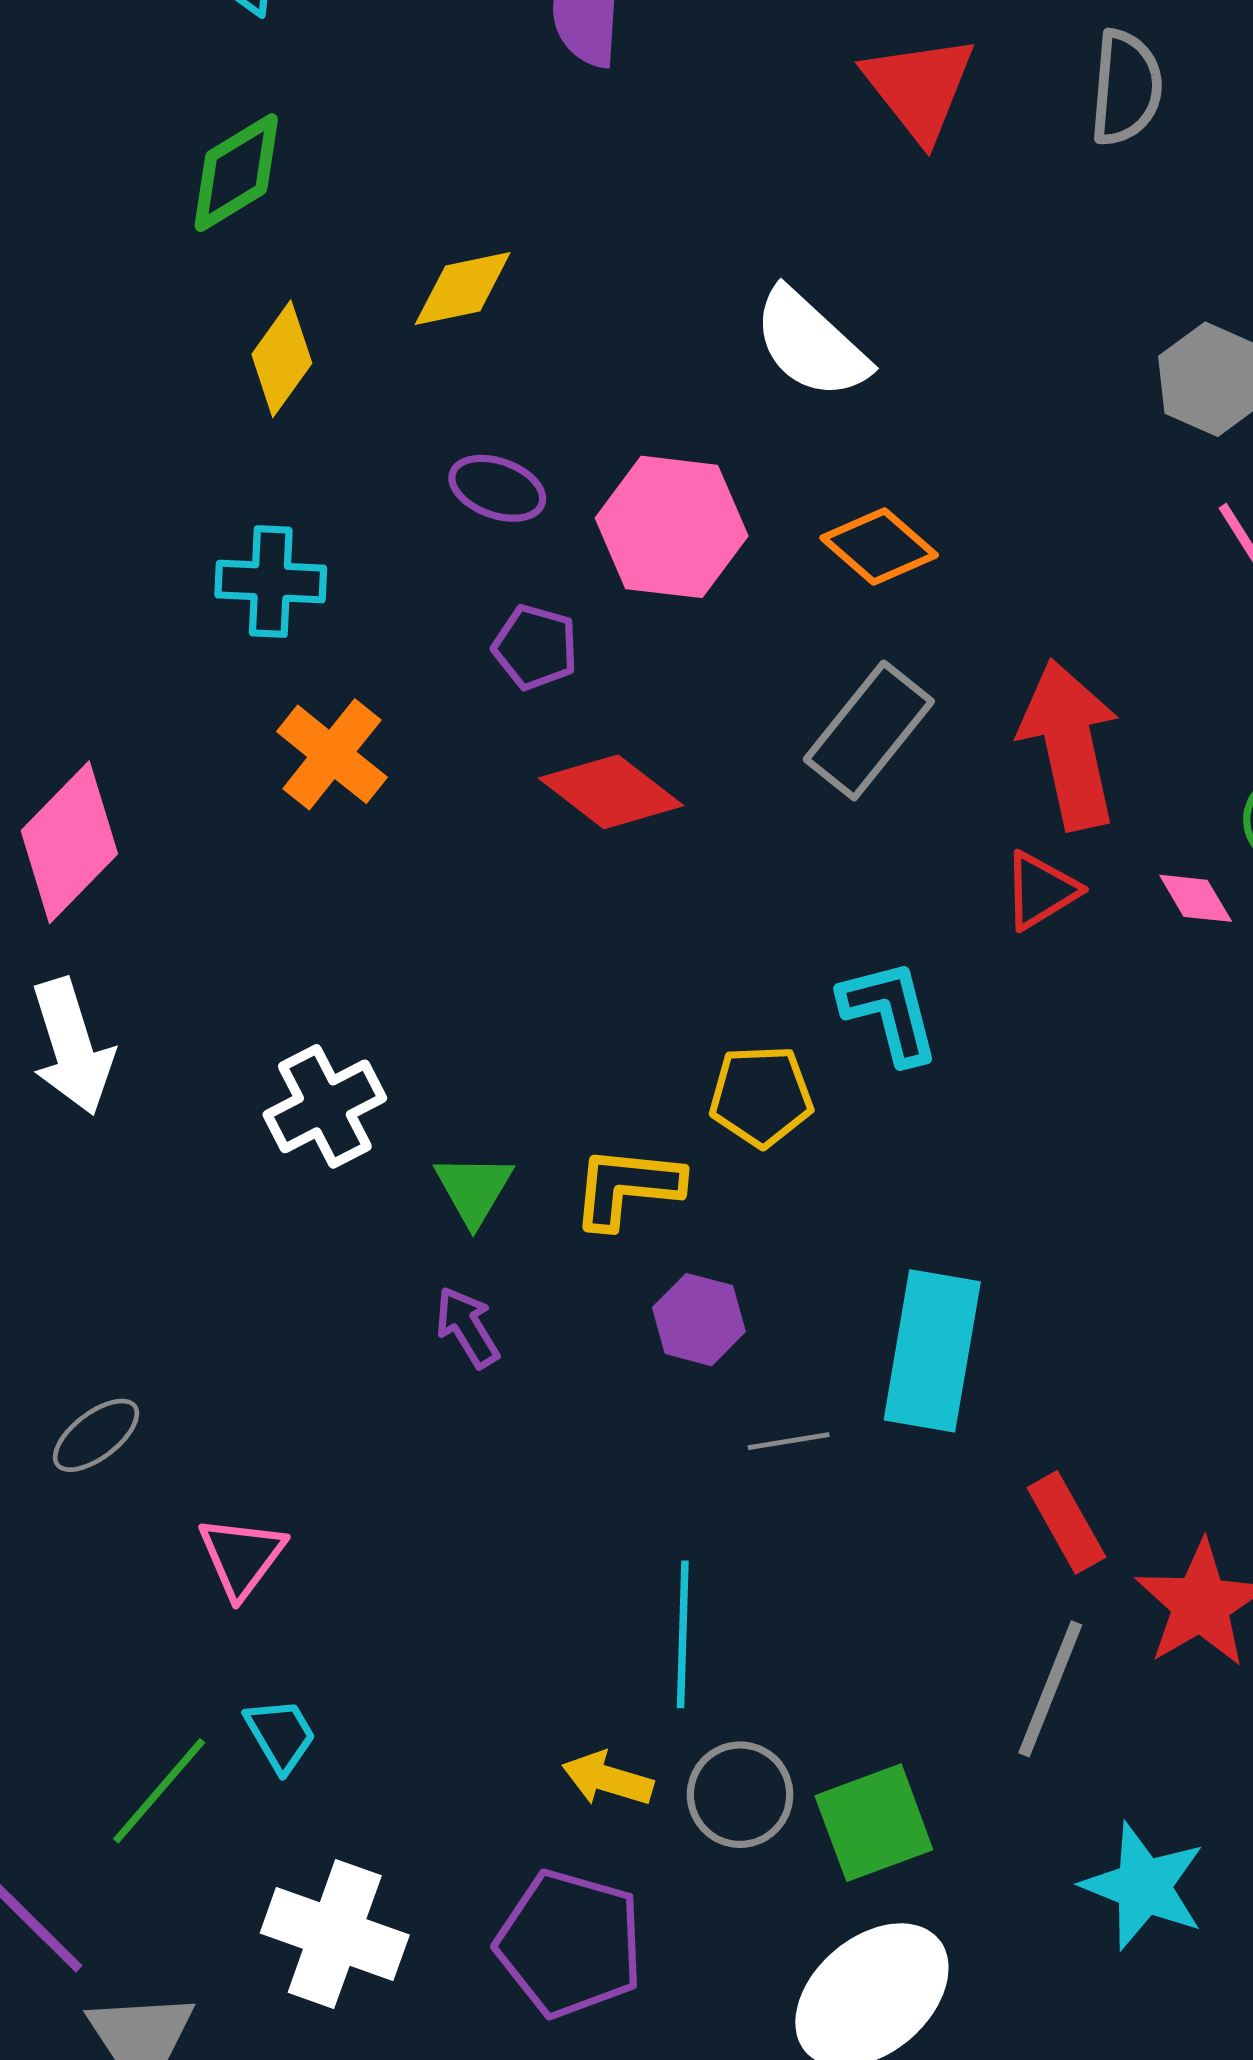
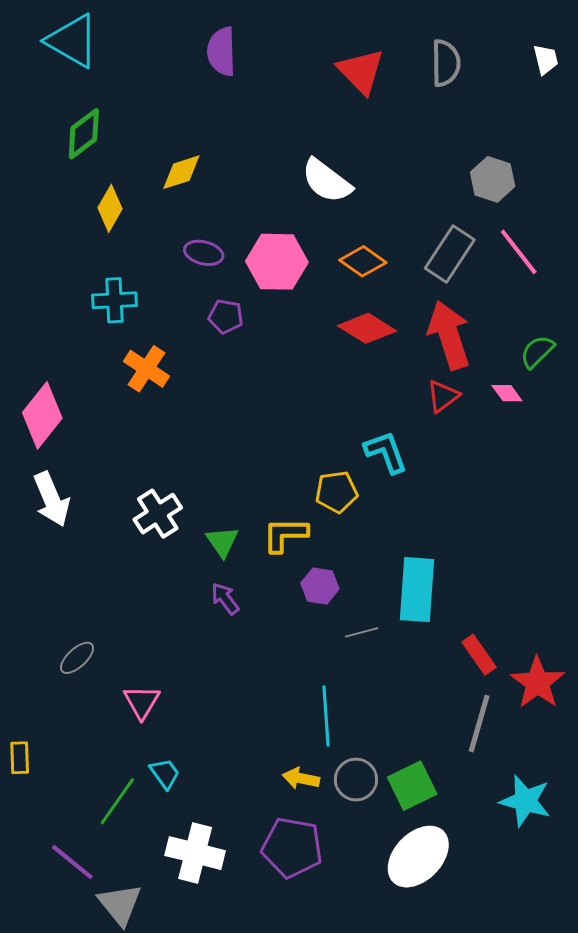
gray rectangle: (869, 730) -> (450, 254), moved
red diamond: (611, 792) -> (367, 328), moved

